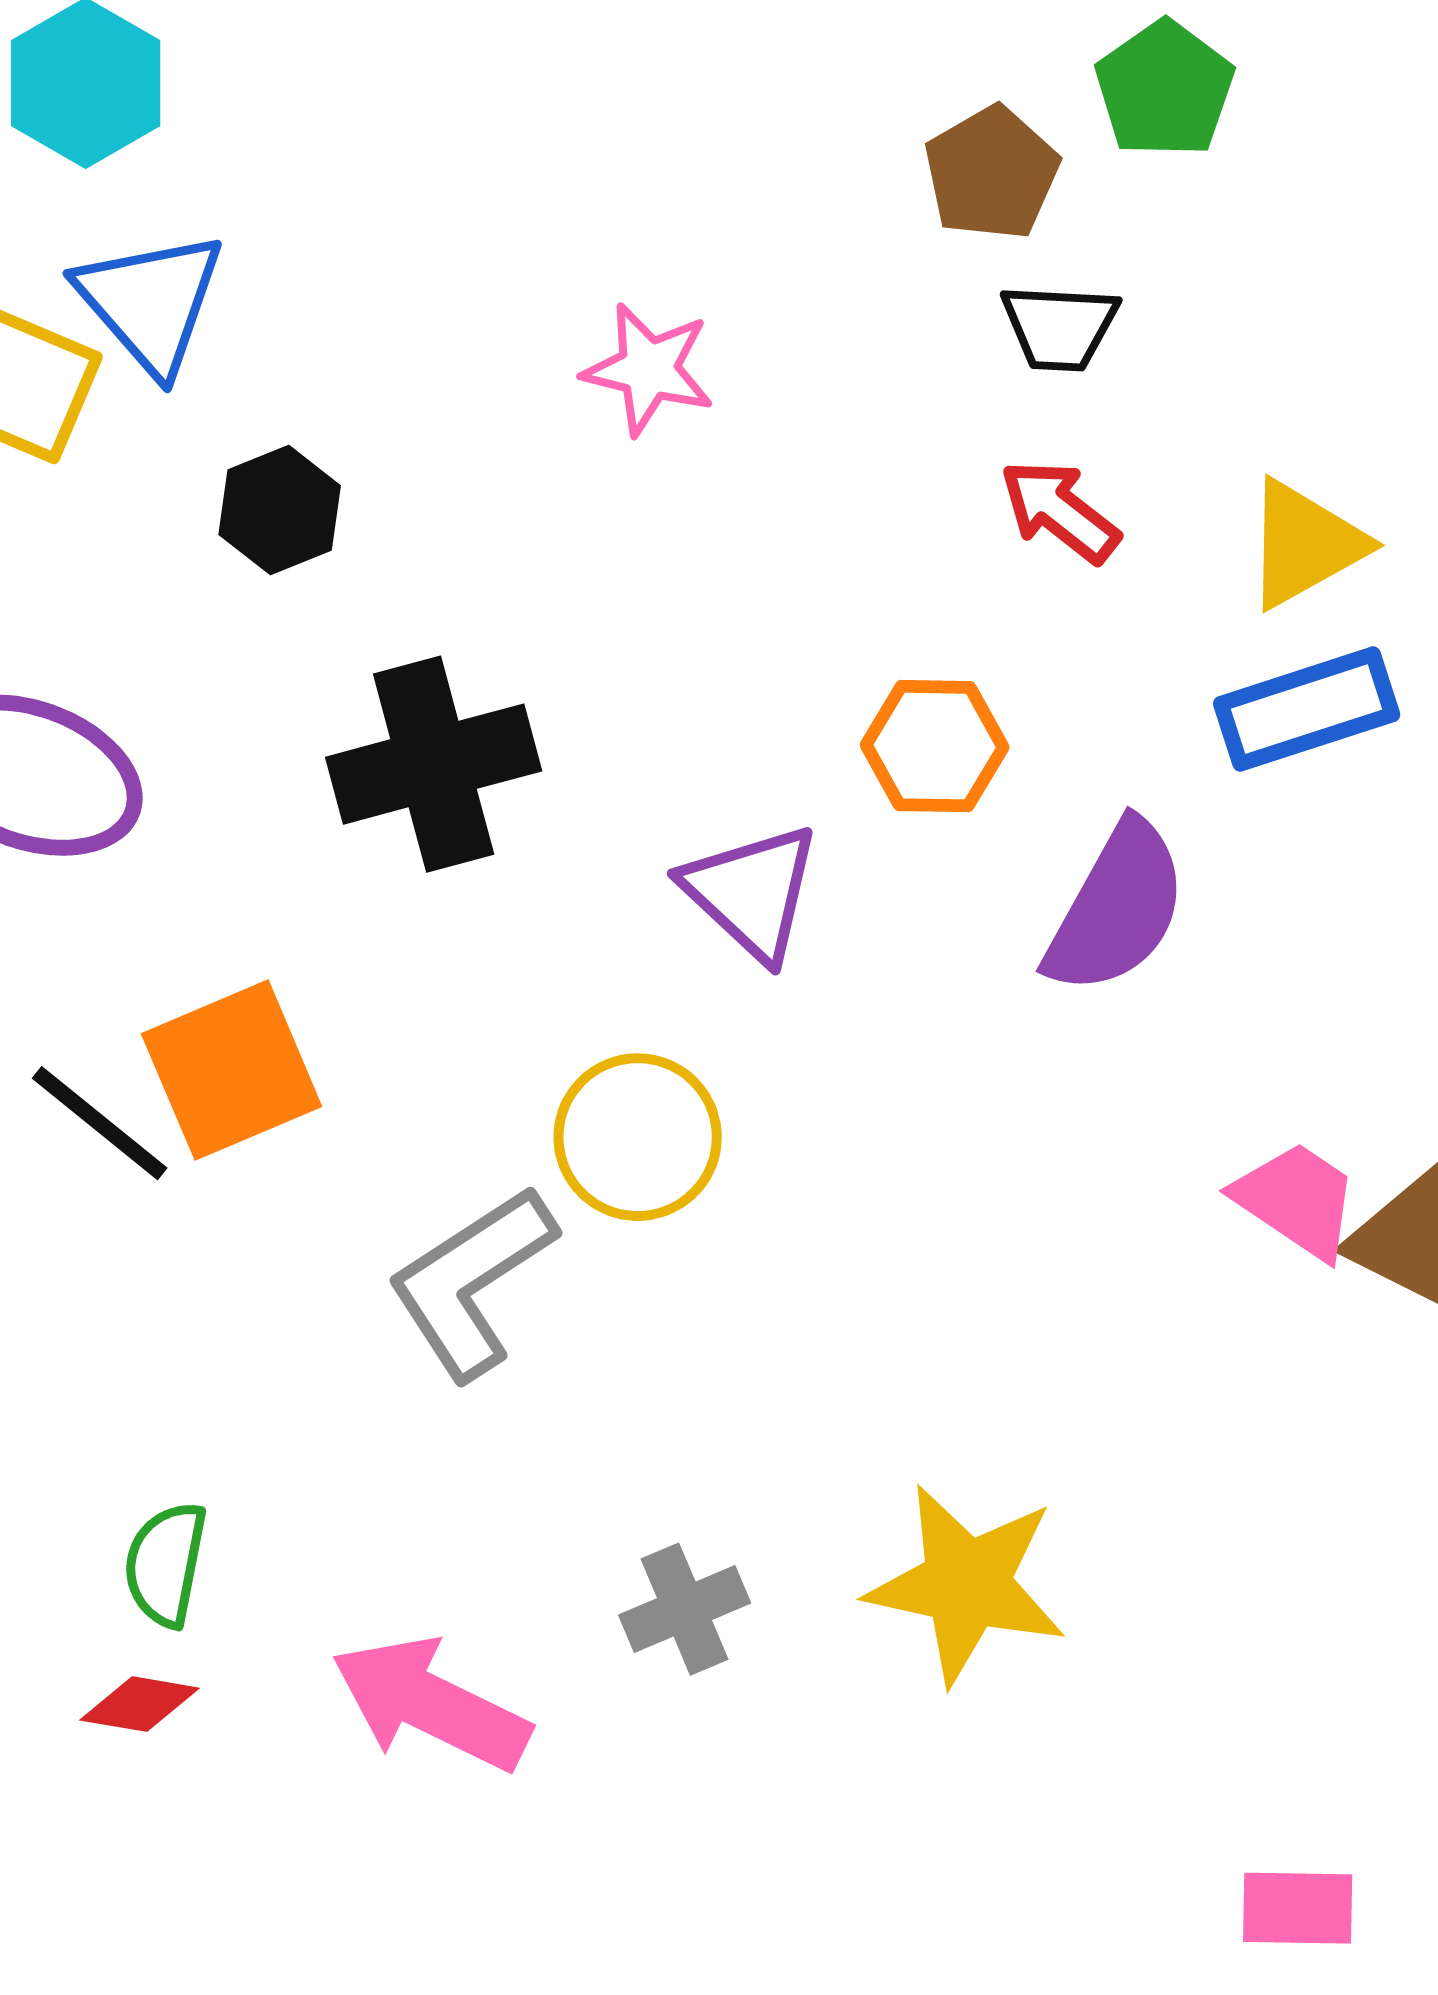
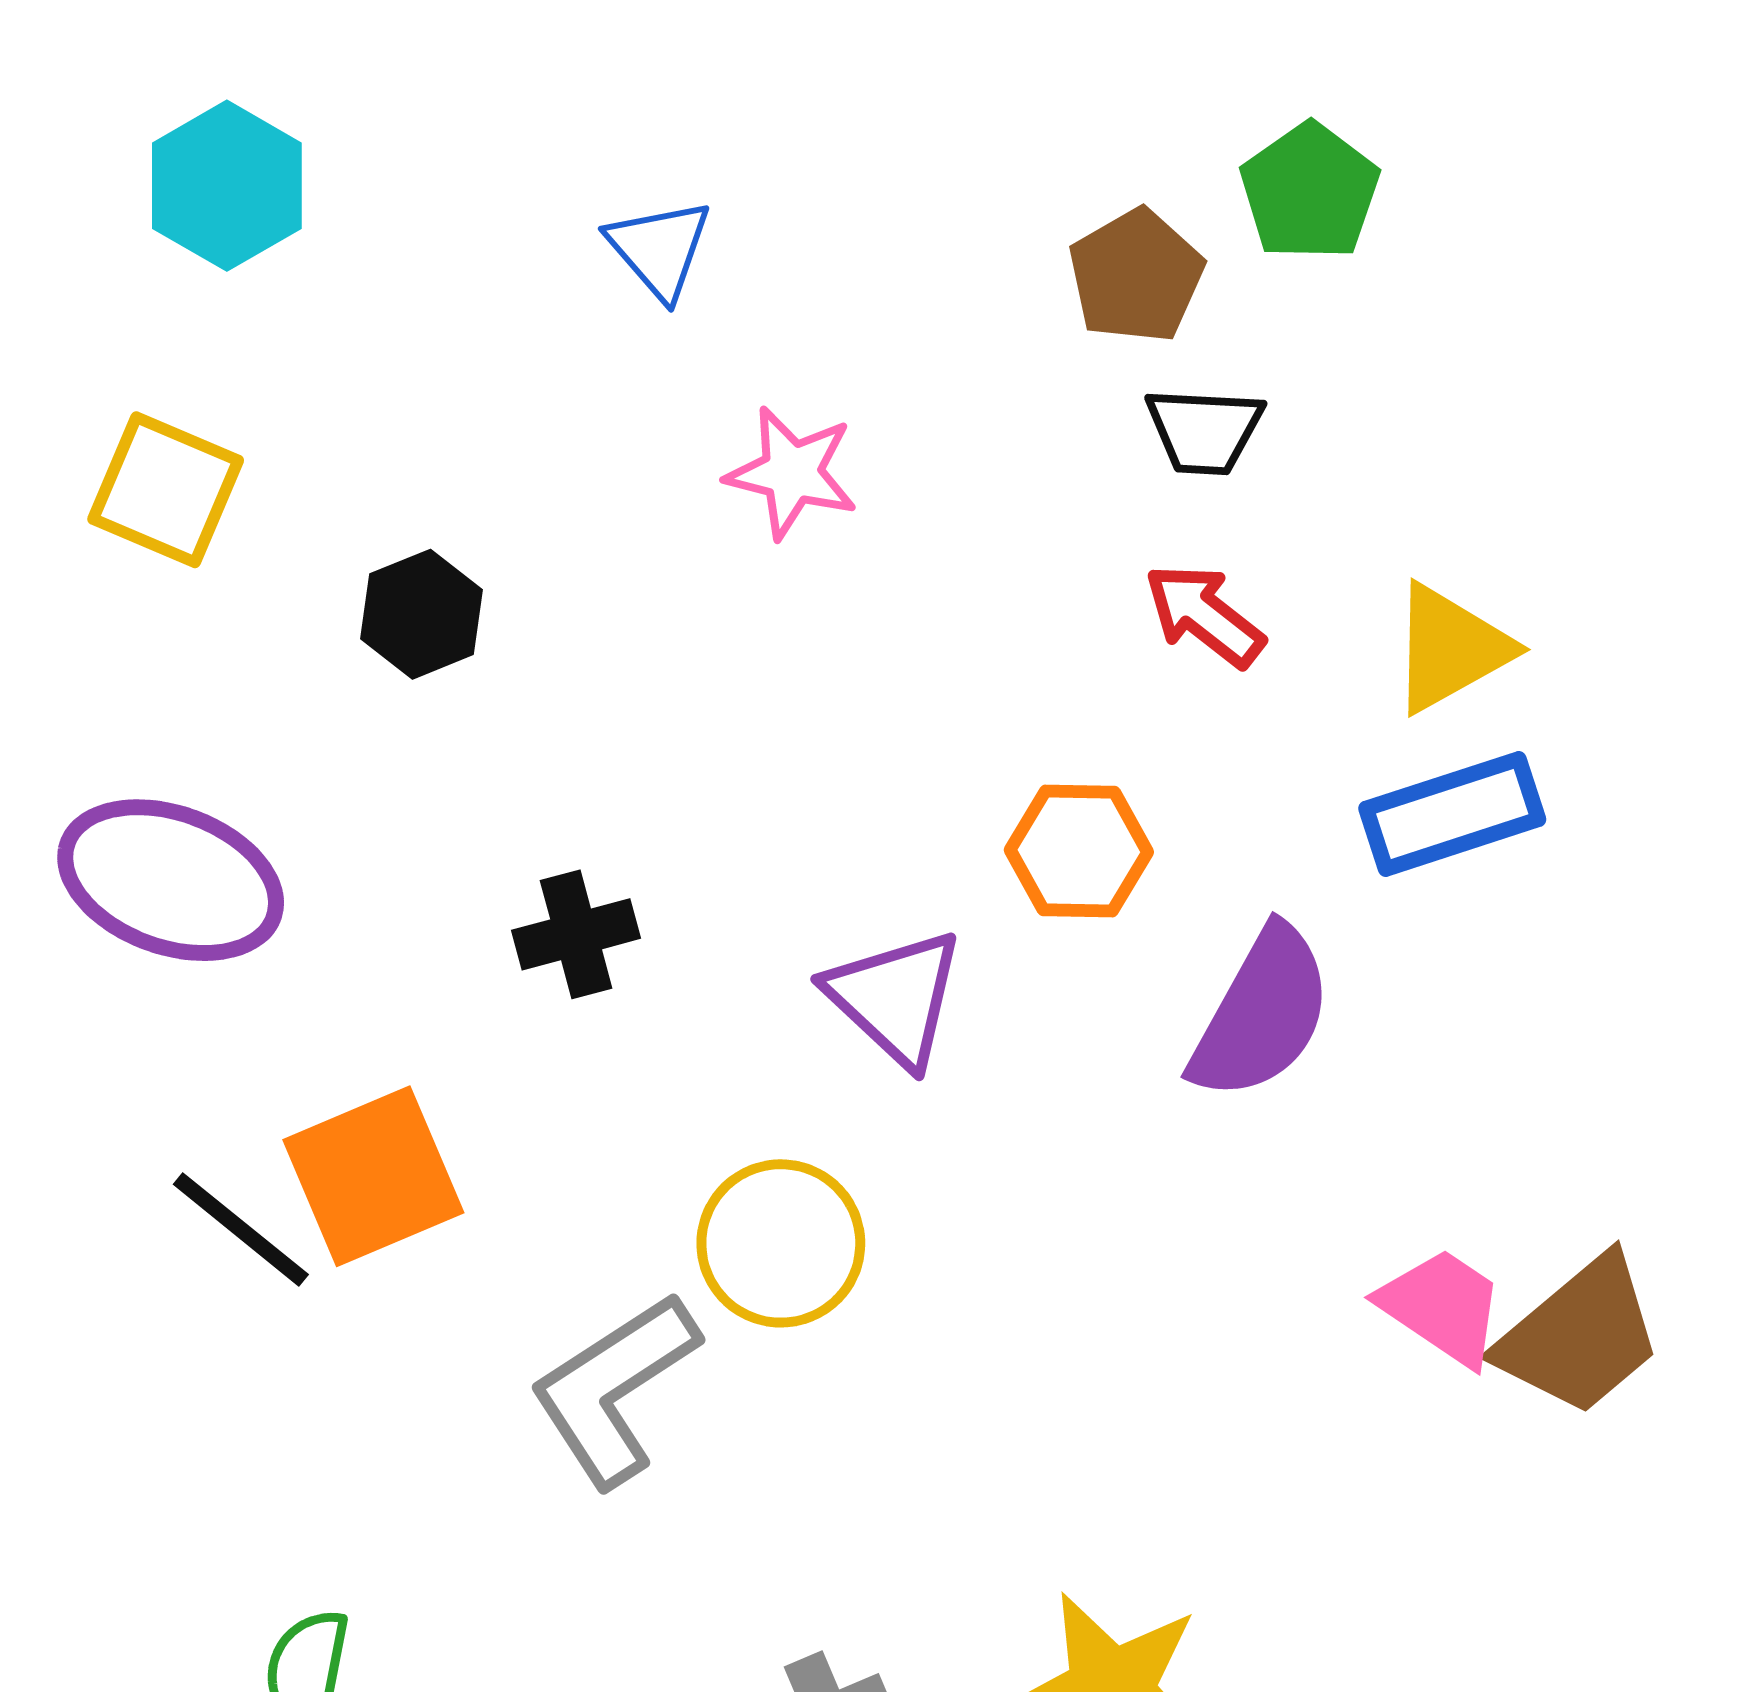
blue triangle: (151, 302) -> (659, 249), moved, size x0.7
black cross: (434, 764) -> (576, 934), moved, size x0.6

